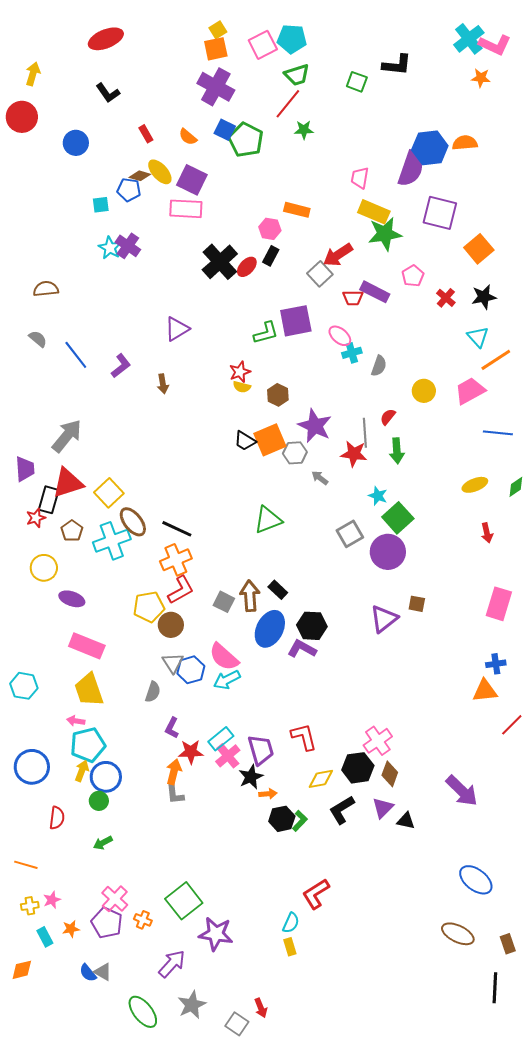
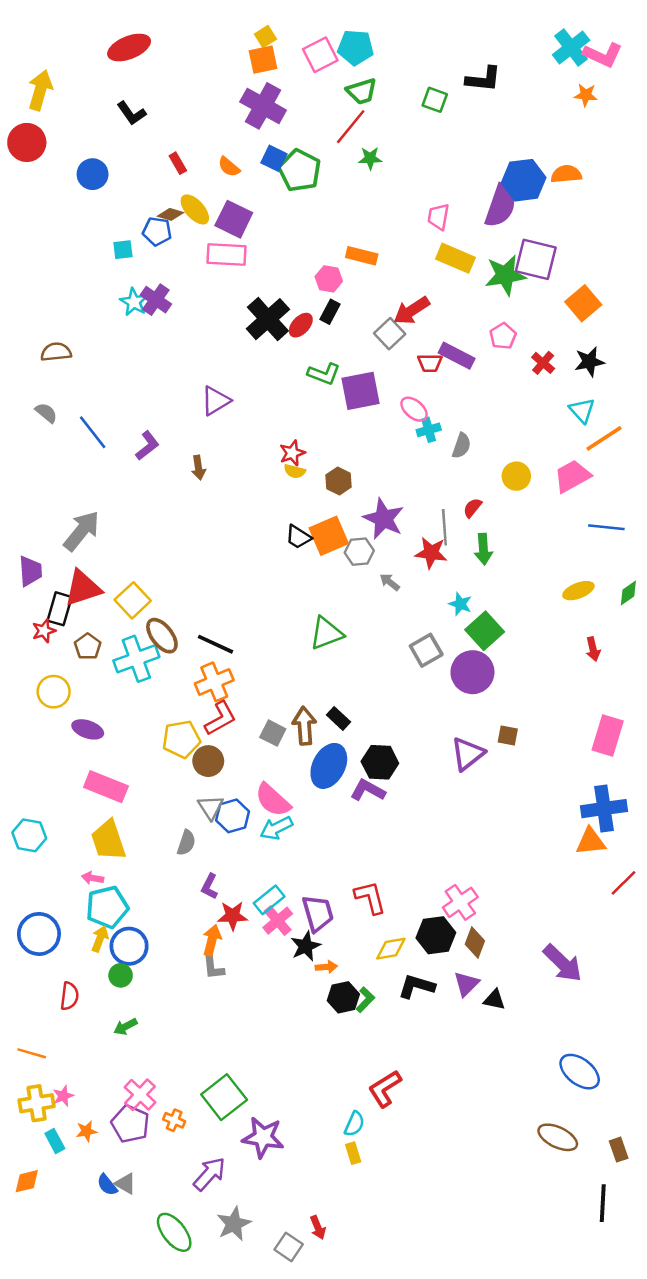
yellow arrow: (33, 74) -> (40, 90), size x1.4
green star: (385, 234) -> (505, 275), moved
green L-shape: (266, 333) -> (324, 374), moved, turned 36
blue cross: (496, 664) -> (604, 809), size x1.8
black L-shape: (342, 810) -> (416, 986), turned 48
yellow cross: (30, 906) -> (37, 1103), size x1.6

